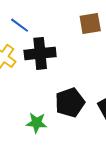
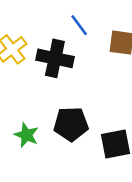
blue line: (20, 25) -> (79, 25), moved

